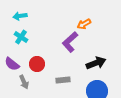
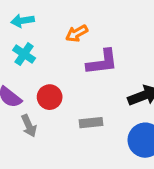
orange arrow: (84, 24) -> (77, 33), moved
purple L-shape: (70, 42) -> (102, 62), turned -145

